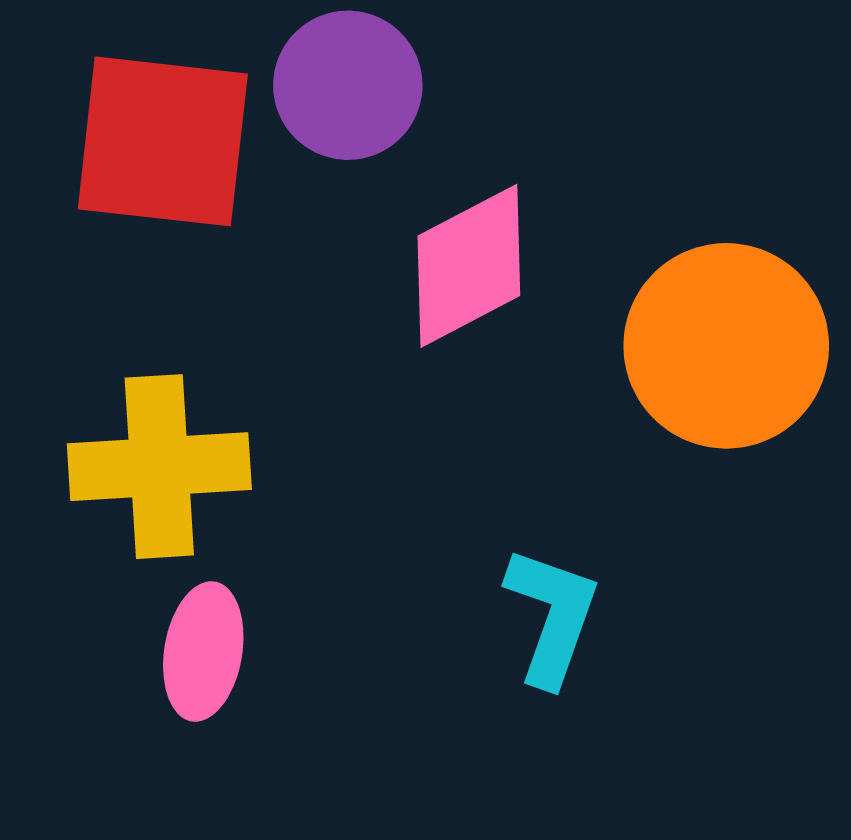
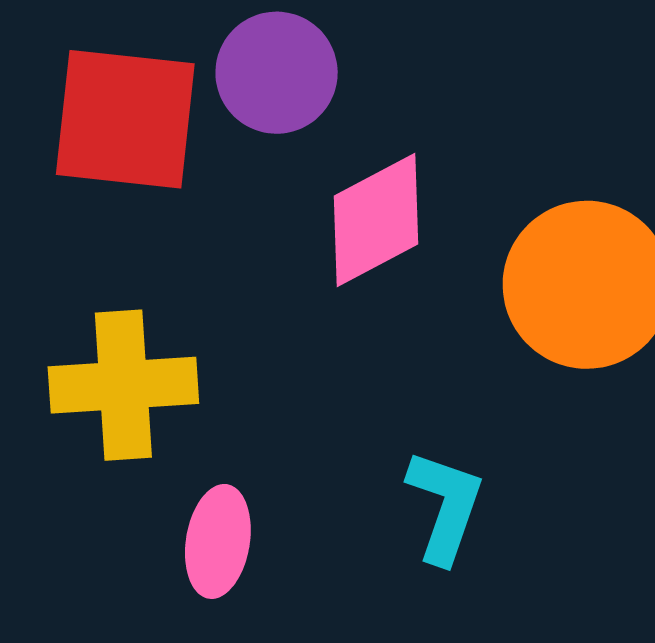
pink ellipse: (203, 651) -> (218, 541), moved

